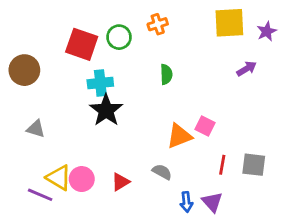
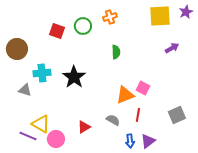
purple star: (267, 31) -> (186, 12), moved
red square: (82, 44) -> (57, 31), size x0.7
cyan cross: (100, 83) -> (42, 73), moved
red line: (222, 165) -> (138, 115), moved
gray square: (254, 165) -> (177, 115), turned -30
pink circle: (82, 179) -> (56, 139), moved
purple triangle: (212, 202) -> (148, 141), turned 35

